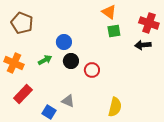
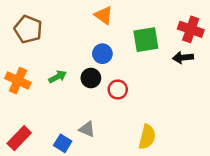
orange triangle: (109, 12) -> (104, 15), moved
green square: (114, 31) -> (146, 40), size x1.5
blue circle: (64, 42) -> (102, 54), moved
red rectangle: (23, 94) -> (19, 138), moved

